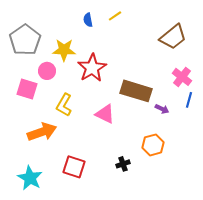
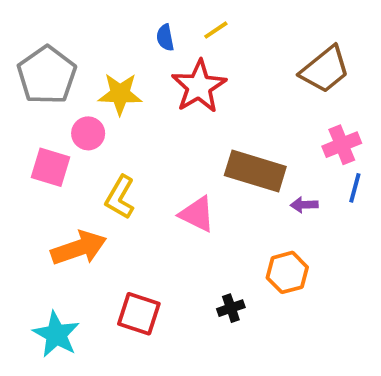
red star: (92, 68) -> (199, 86), moved
pink cross: (182, 77) -> (342, 145), turned 30
purple arrow: (162, 109) -> (304, 205), turned 152

